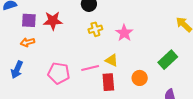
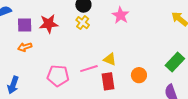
yellow cross: (95, 29) -> (83, 23), moved, turned -32
pink star: (124, 33) -> (121, 15), moved
green rectangle: (168, 60) -> (175, 62), moved
blue arrow: (17, 70) -> (13, 85), moved

